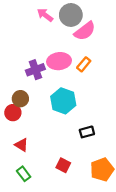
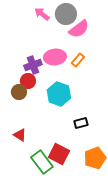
red circle: (13, 113) -> (28, 81), moved
red square: (63, 165) -> (59, 154), size x1.5
green rectangle: (24, 174) -> (42, 162), moved, size x1.6

